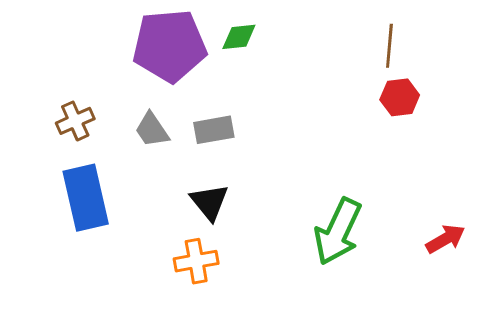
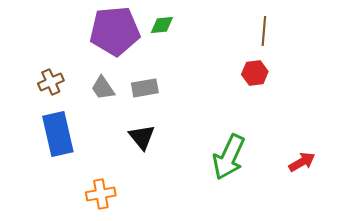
red hexagon: (400, 97) -> (255, 73), moved
orange cross: (196, 261) -> (101, 194), moved

